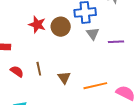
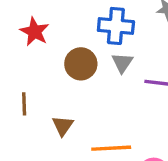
brown circle: (61, 27) -> (81, 64), moved

